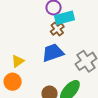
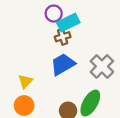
brown cross: (57, 29) -> (63, 37), turned 32

